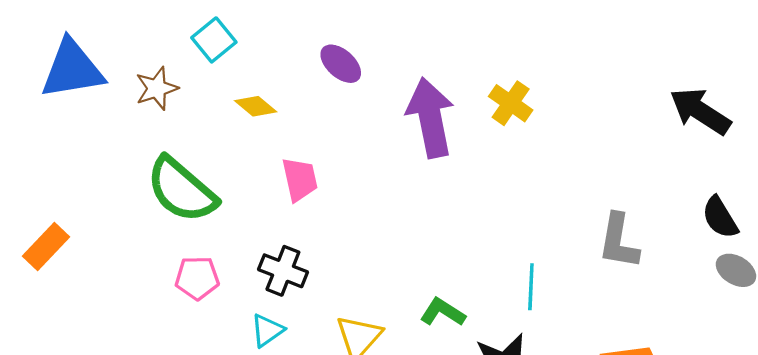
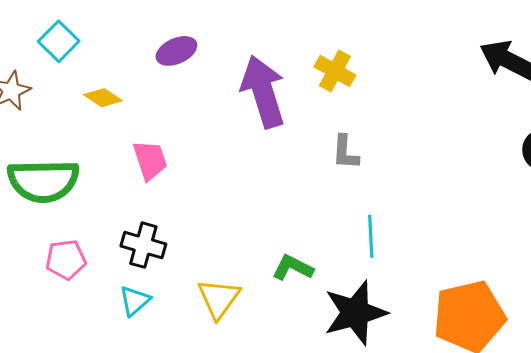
purple ellipse: (341, 64) -> (176, 51), turned -60
green semicircle: (182, 190) -> (43, 181), turned -36
gray L-shape: (619, 241) -> (345, 152), moved, size x0.7

